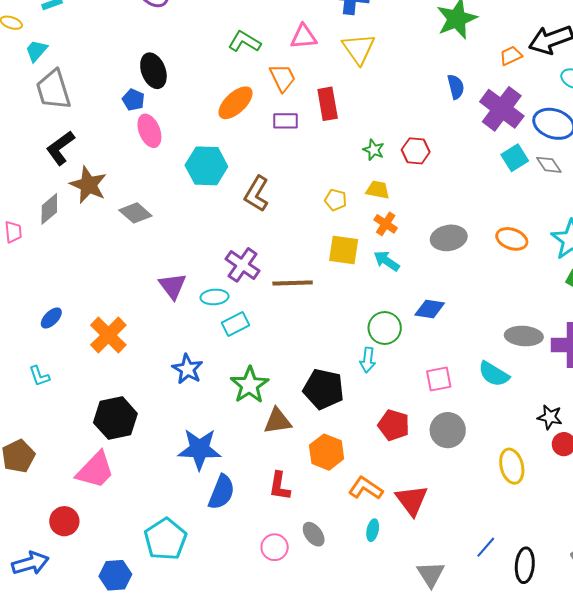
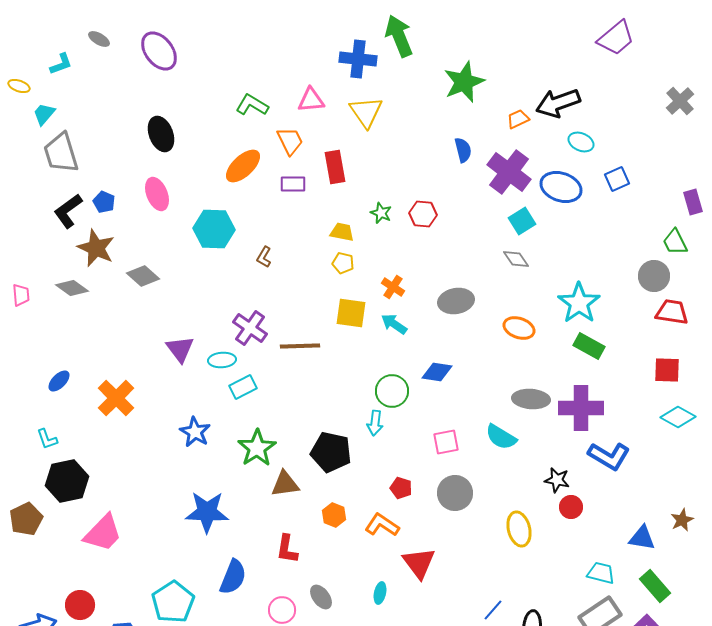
blue pentagon: (133, 100) -> (104, 202), moved
gray diamond: (549, 165) -> (516, 259), moved
yellow trapezoid: (378, 190) -> (342, 232), moved
brown L-shape: (257, 194) -> (264, 257), size x0.6
gray diamond: (49, 209) -> (72, 288), moved, turned 76
orange ellipse: (512, 239) -> (519, 328), moved
black hexagon: (115, 418) -> (67, 481), moved
red pentagon: (394, 425) -> (401, 488), size x0.7
orange hexagon: (327, 452) -> (334, 515), size x0.7
orange L-shape: (366, 488) -> (382, 525), moved
blue semicircle: (221, 492) -> (233, 577), moved
red circle: (64, 521) -> (80, 605), moved

